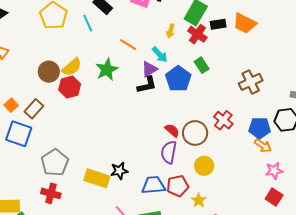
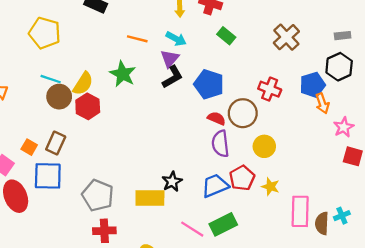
cyan line: (88, 23) -> (51, 79), moved, turned -30
blue pentagon: (178, 79) -> (209, 84), moved
orange arrow: (263, 146) -> (322, 103), turned 54

